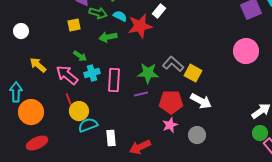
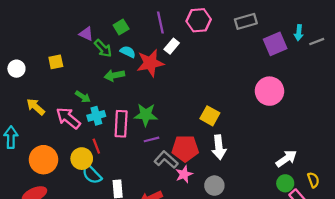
green arrow: (98, 13) -> (103, 48), turned 30
yellow square: (74, 25) -> (56, 62), moved
gray L-shape: (173, 64) -> (166, 160), moved
green star: (148, 73) -> (146, 115), moved
red line: (69, 100) -> (96, 146), moved
white arrow: (201, 101) -> (219, 147), turned 55
orange circle: (31, 112) -> (43, 160), moved
cyan semicircle: (88, 125) -> (92, 174), turned -114

